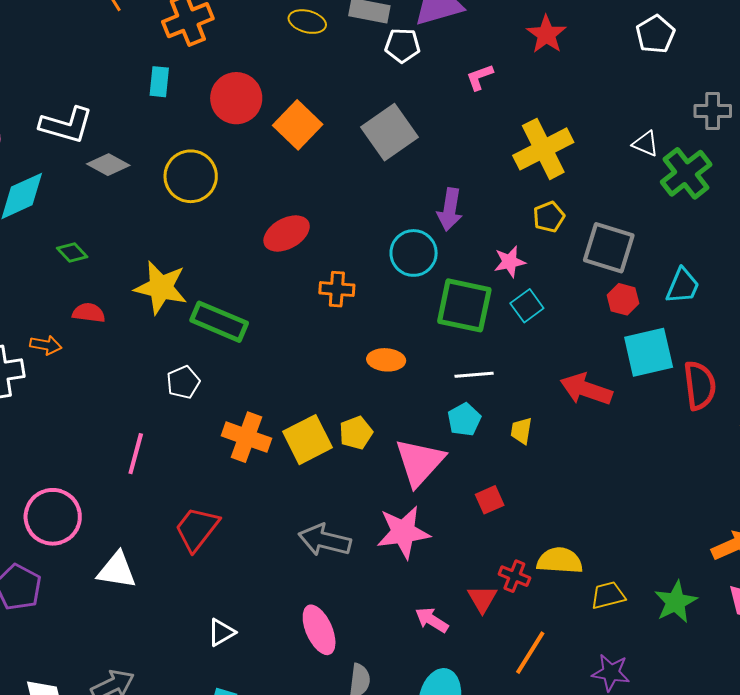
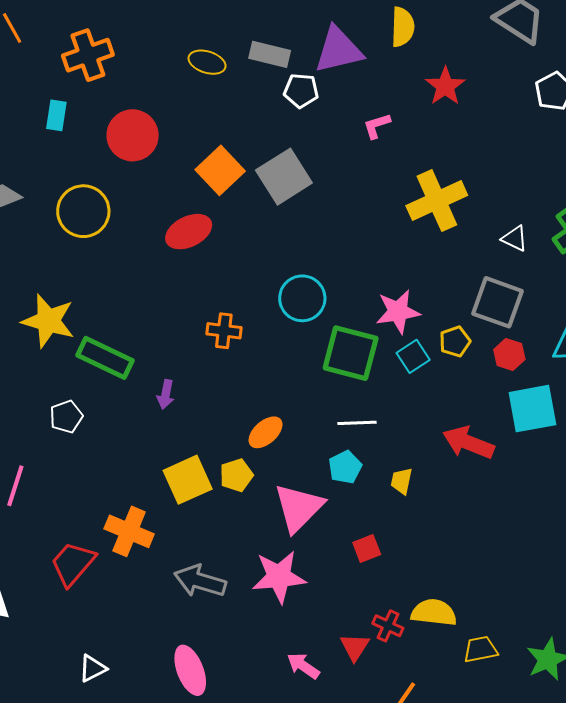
orange square: (298, 125) -> (220, 170), moved
white triangle: (646, 144) -> (515, 238), moved
purple arrow: (450, 210) -> (166, 394), moved, size x0.7
yellow pentagon: (549, 217) -> (455, 341), moved
red ellipse: (287, 233) -> (189, 232), moved
pink star: (510, 262) -> (398, 312), size x1.4
orange ellipse: (386, 360) -> (266, 432), moved, turned -48
orange cross: (246, 437) -> (129, 531), moved

